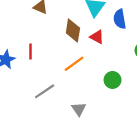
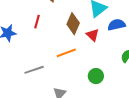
blue semicircle: (120, 19) -> (117, 25), turned 72
red line: (31, 52) -> (37, 22), moved

